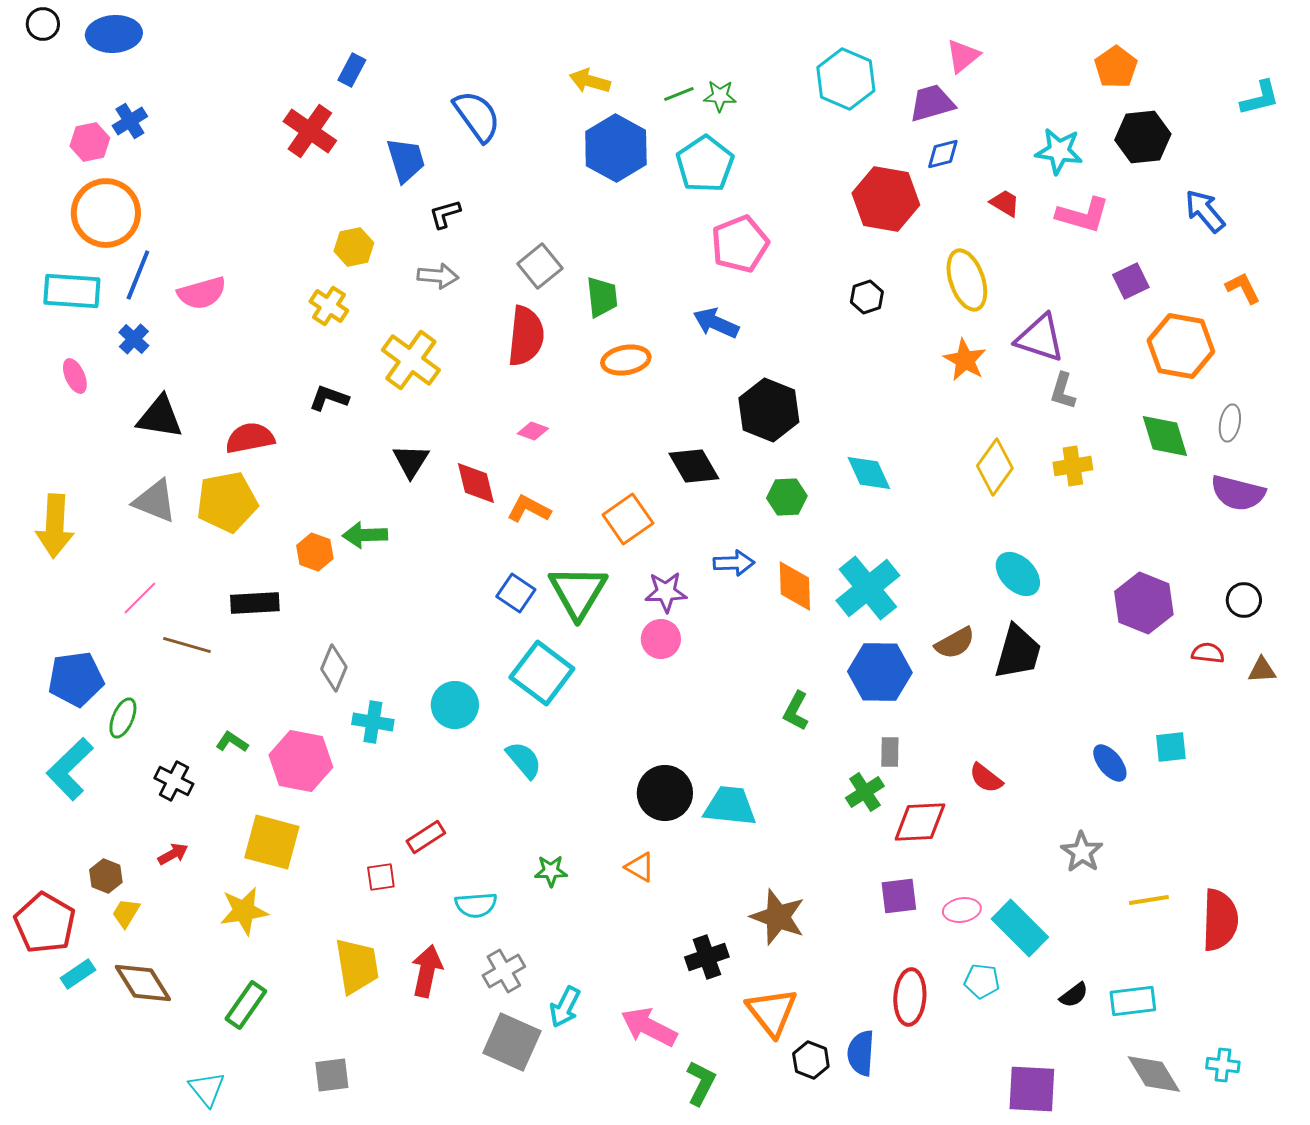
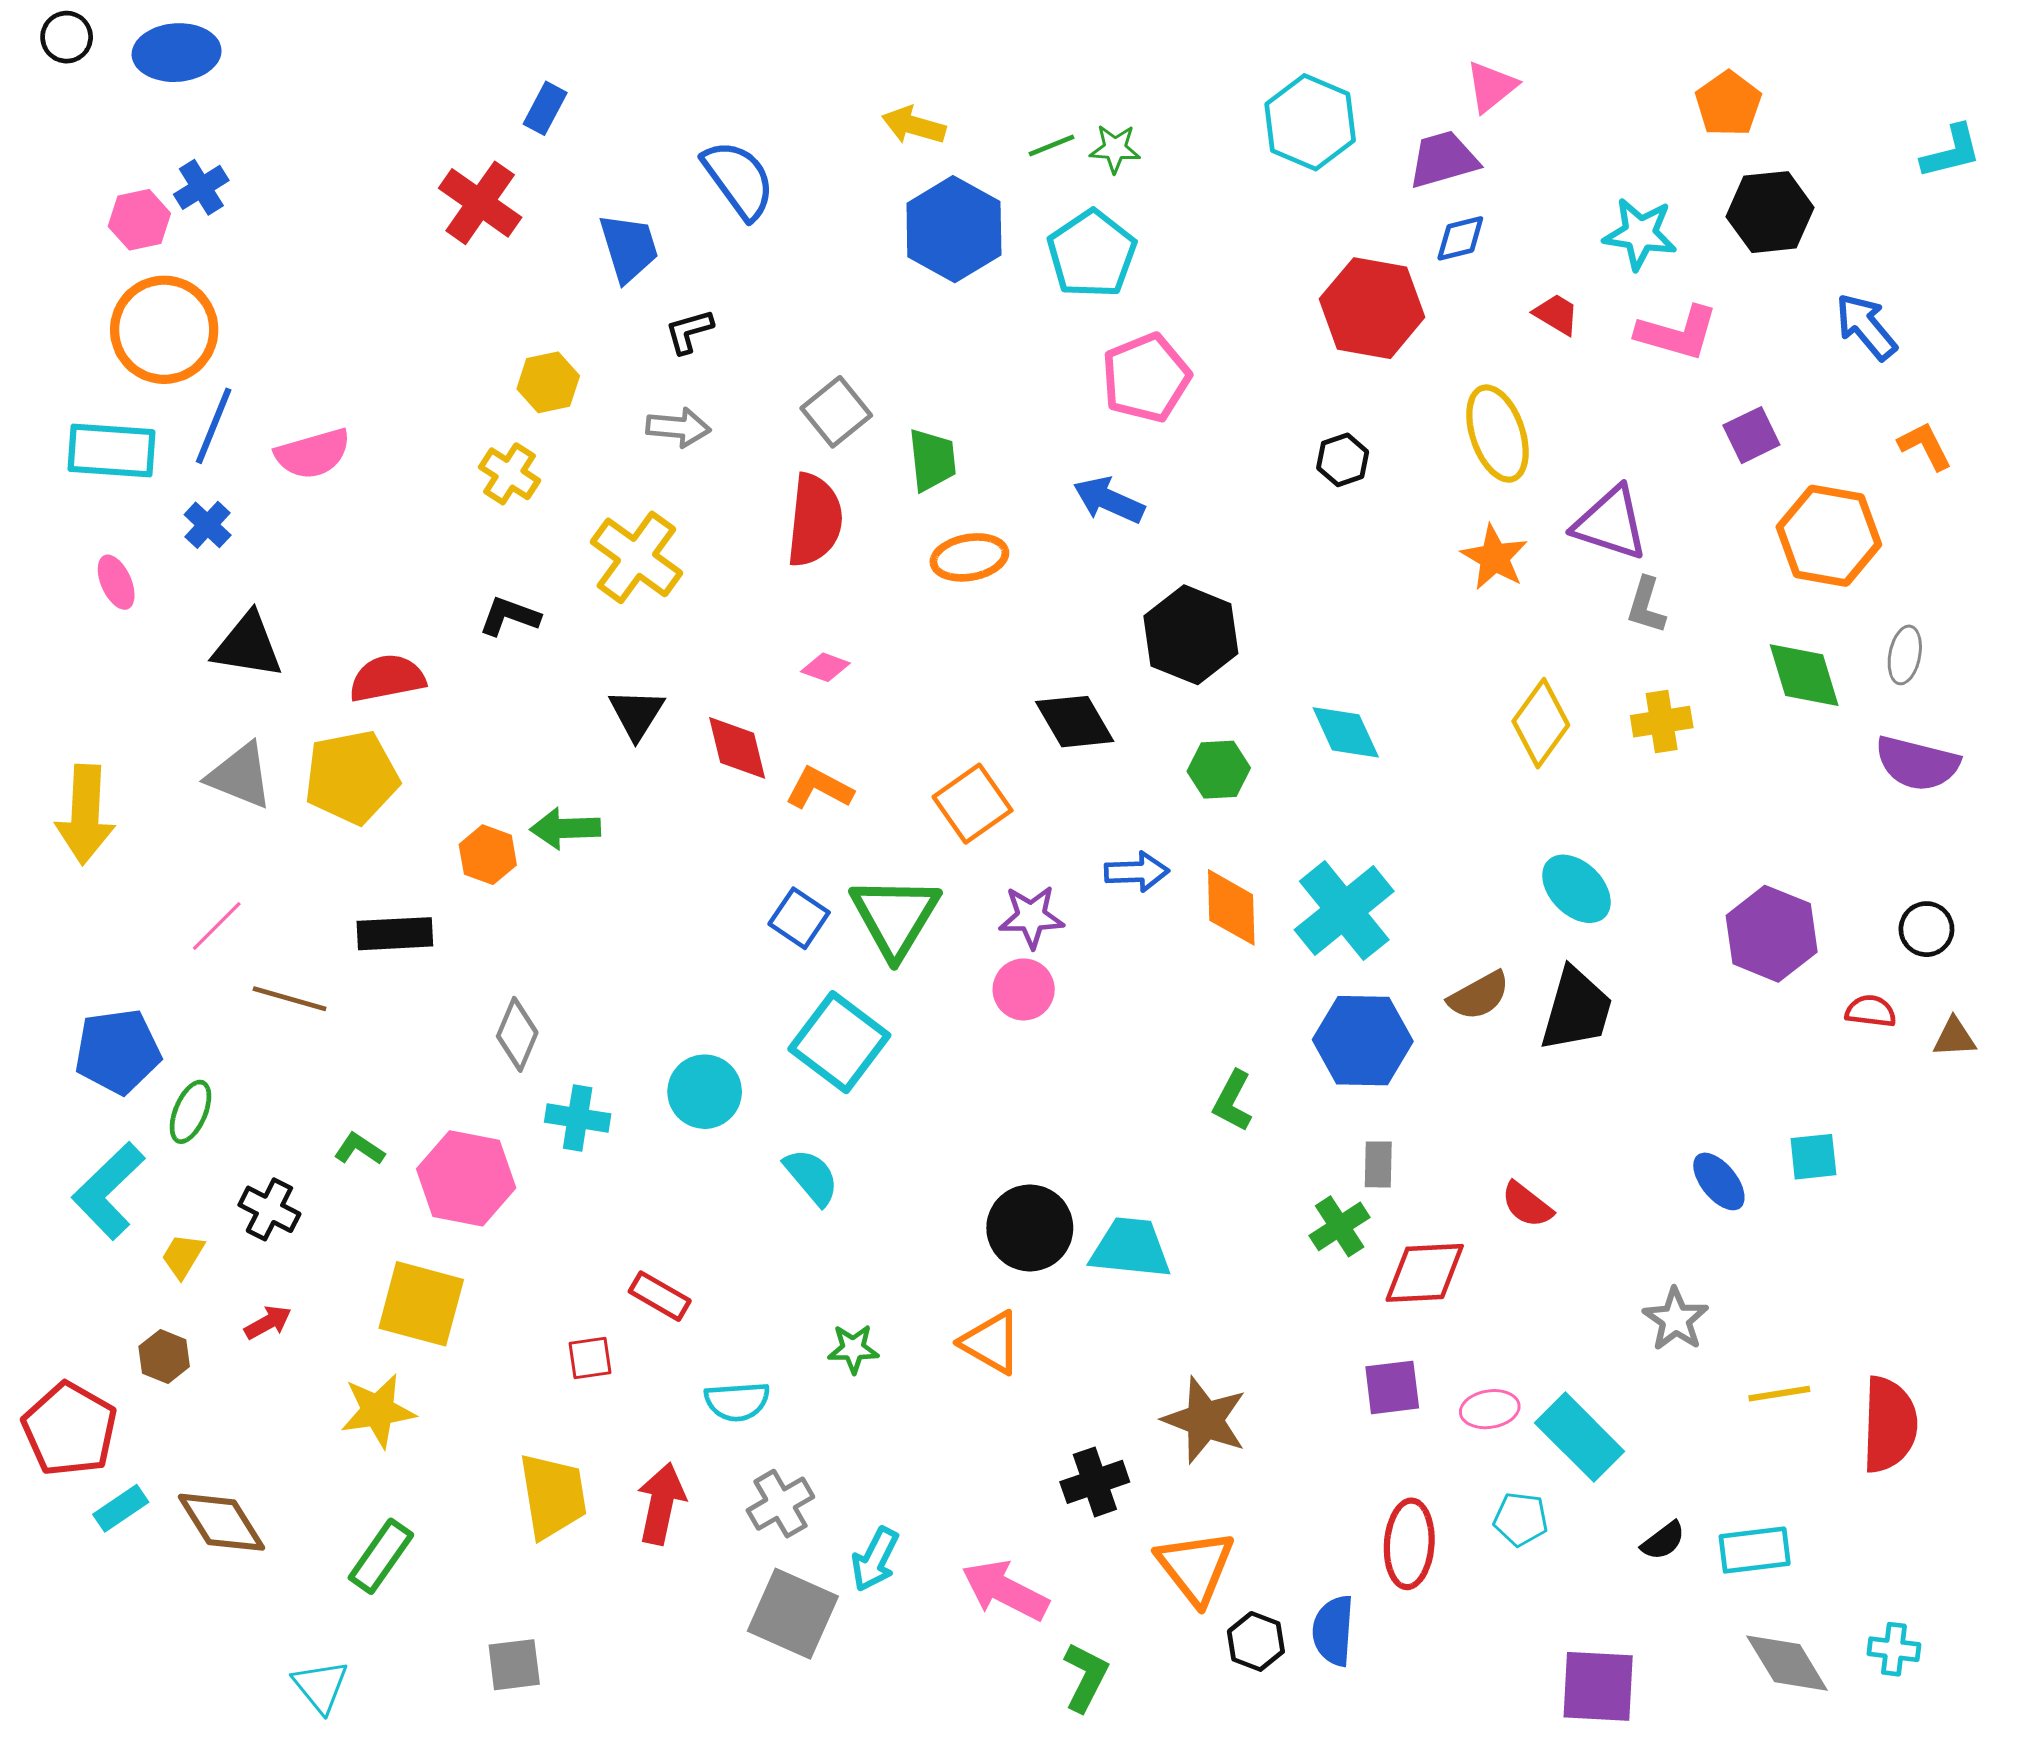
red rectangle: (426, 837) -> (660, 1296), turned 63
orange triangle: (640, 867) -> (991, 1343), size x1.4
yellow trapezoid: (126, 913) -> (183, 1256), moved

